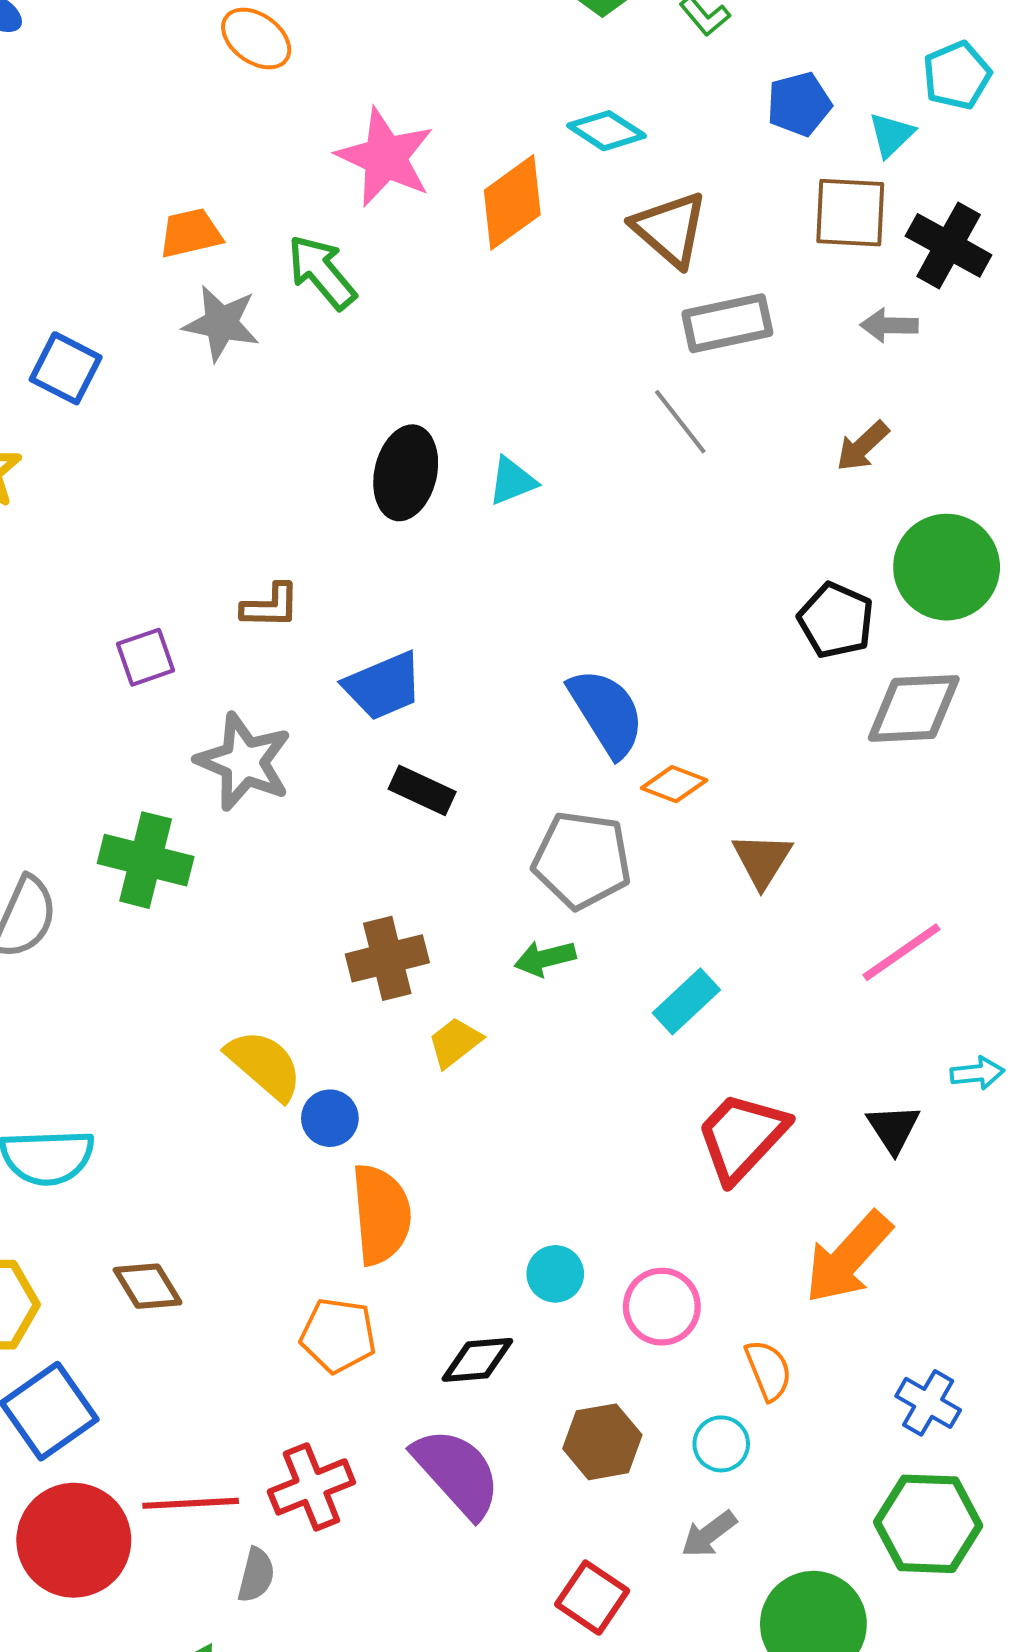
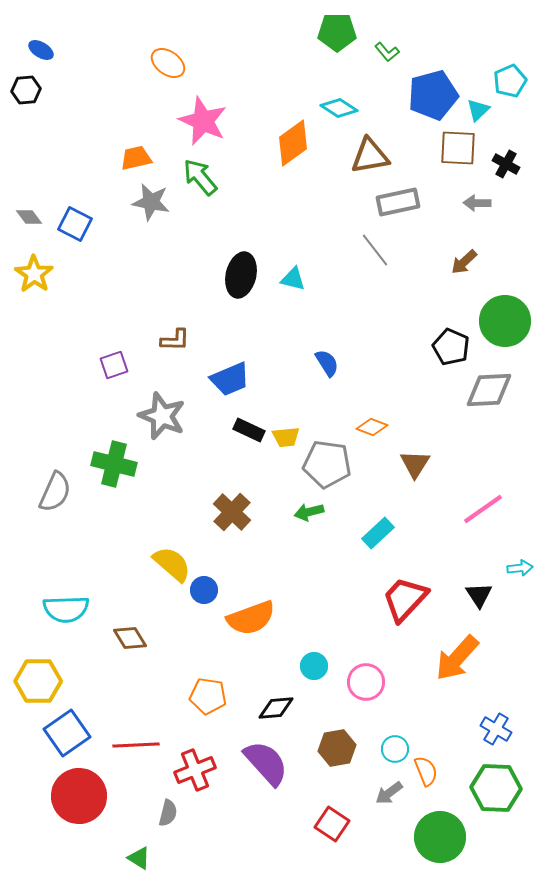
blue pentagon: (799, 104) -> (433, 95), size x1.6
pink star: (385, 157) -> (203, 121), moved
brown triangle: (670, 229) -> (370, 156), turned -51
black cross: (949, 245) -> (506, 164), size x0.7
cyan triangle: (512, 481) -> (293, 279), turned 36
blue semicircle: (606, 713) -> (327, 363), moved, size x0.6
brown cross: (387, 958) -> (232, 512), turned -33
yellow trapezoid: (455, 1042) -> (286, 437), moved, turned -148
orange semicircle: (381, 1214) -> (251, 618), moved, turned 75
brown diamond: (148, 1286) -> (130, 638), moved
orange semicircle: (768, 1370) -> (426, 771), moved
red line: (191, 1503) -> (136, 745), moved

